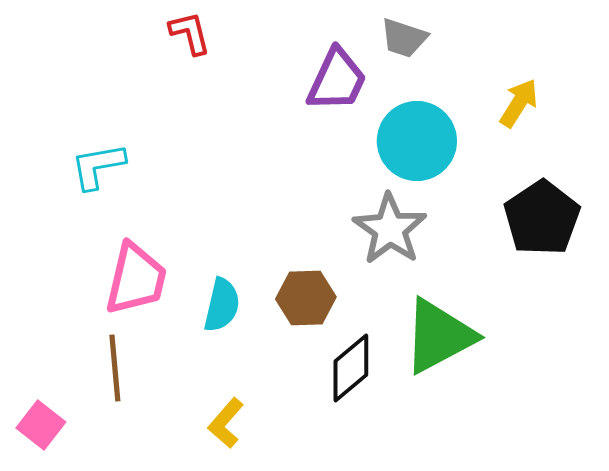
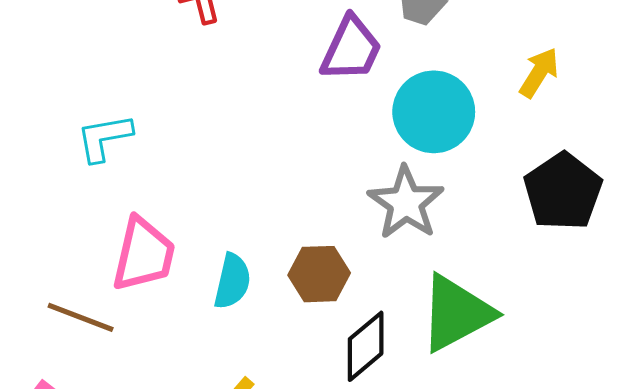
brown line: (115, 368) -> (81, 317), moved, turned -64

